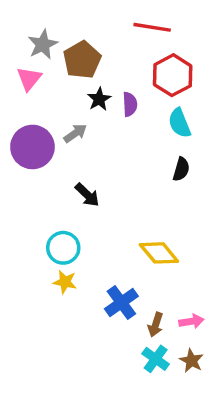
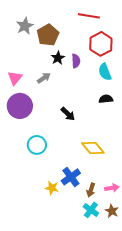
pink triangle: (29, 79) -> (15, 78), moved
purple circle: (32, 147) -> (20, 106), moved
black semicircle: (181, 169) -> (106, 99), turned -112
black arrow: (87, 195) -> (68, 114), moved
yellow star: (65, 282) -> (52, 188), moved

